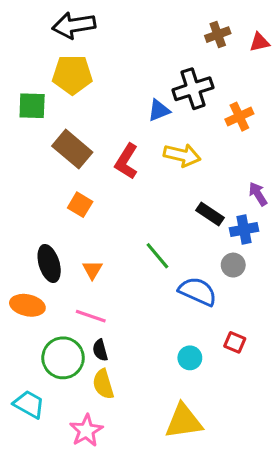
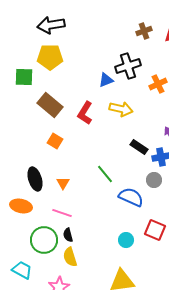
red square: (235, 342) -> (155, 230), size x1.5

